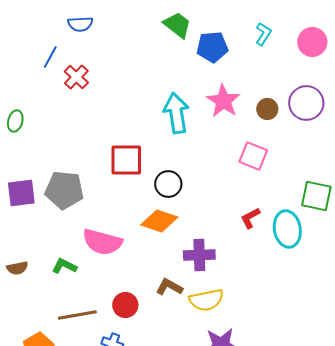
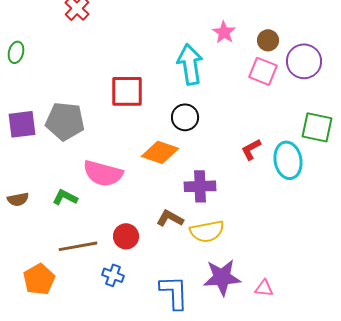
pink star: (223, 101) -> (224, 32), size x0.7
purple circle: (306, 103) -> (304, 61), moved
cyan arrow: (176, 113) -> (190, 64), moved
pink square: (253, 156) -> (263, 71), moved
black circle: (168, 184) -> (185, 117), moved

